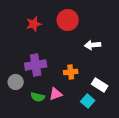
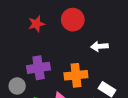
orange cross: (71, 72) -> (76, 75), size x1.5

